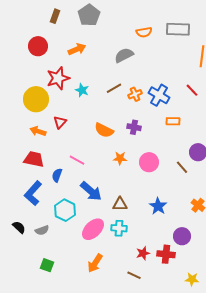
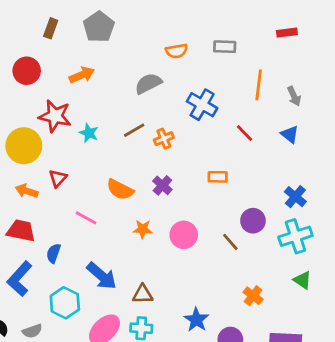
gray rectangle: (178, 29) -> (225, 47), size x0.7
red star: (58, 78) -> (55, 116), turned 30
blue cross: (159, 95) -> (202, 105), moved
purple cross: (134, 127) -> (162, 185), turned 32
pink line: (77, 160) -> (86, 218), moved
blue star: (158, 206) -> (196, 320), moved

